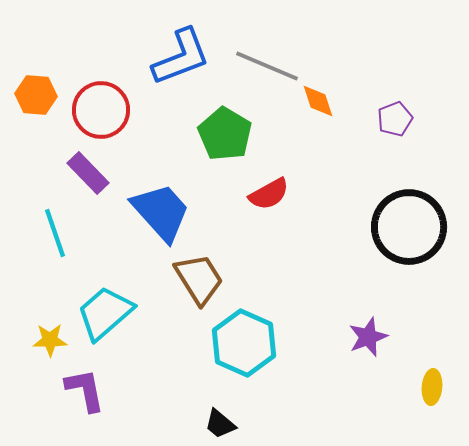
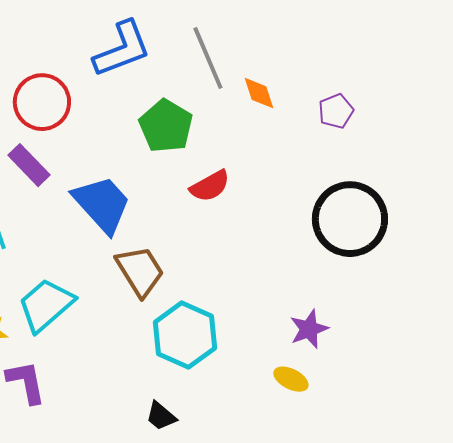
gray line: (267, 66) -> (208, 58), turned 44
yellow ellipse: (432, 387) -> (291, 379), moved, turned -68

